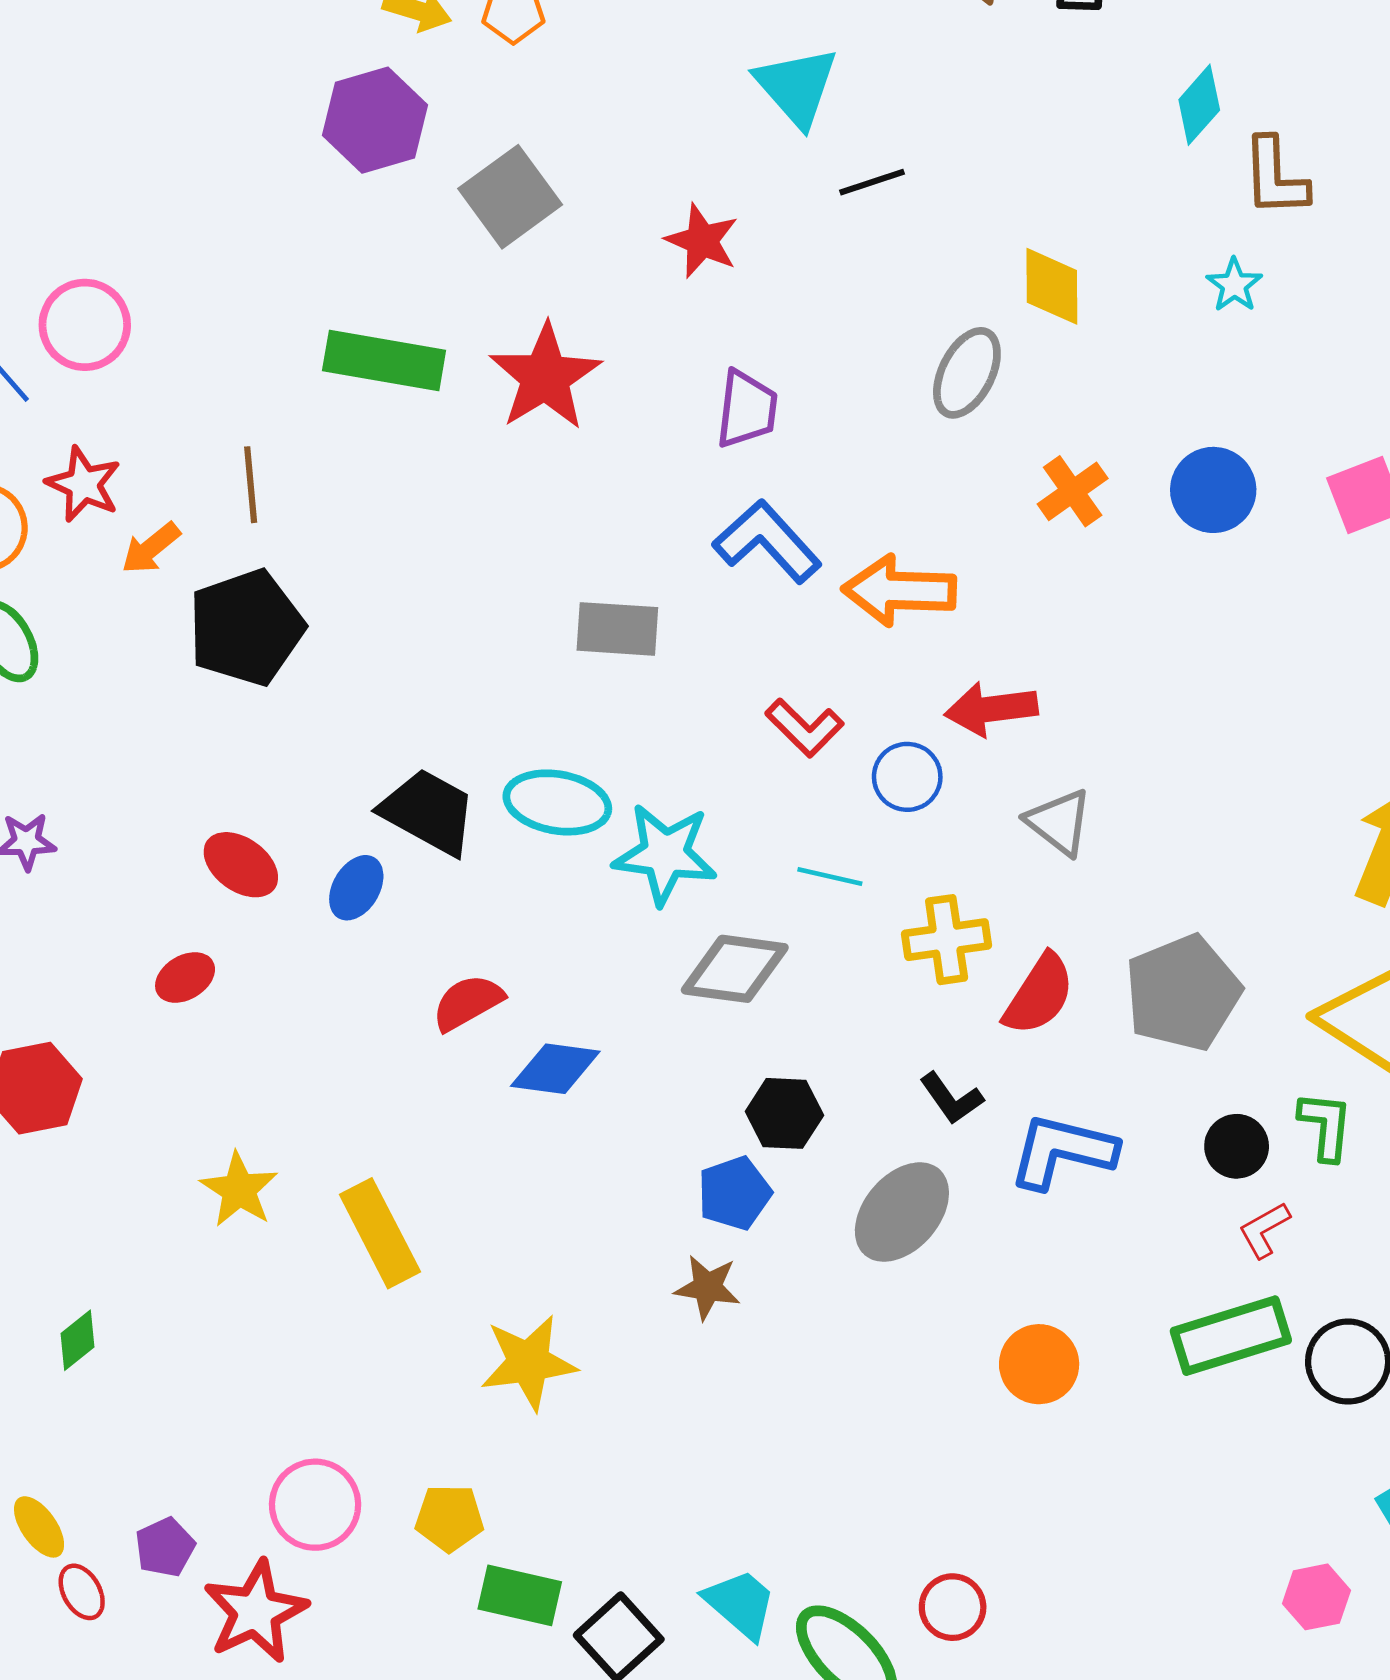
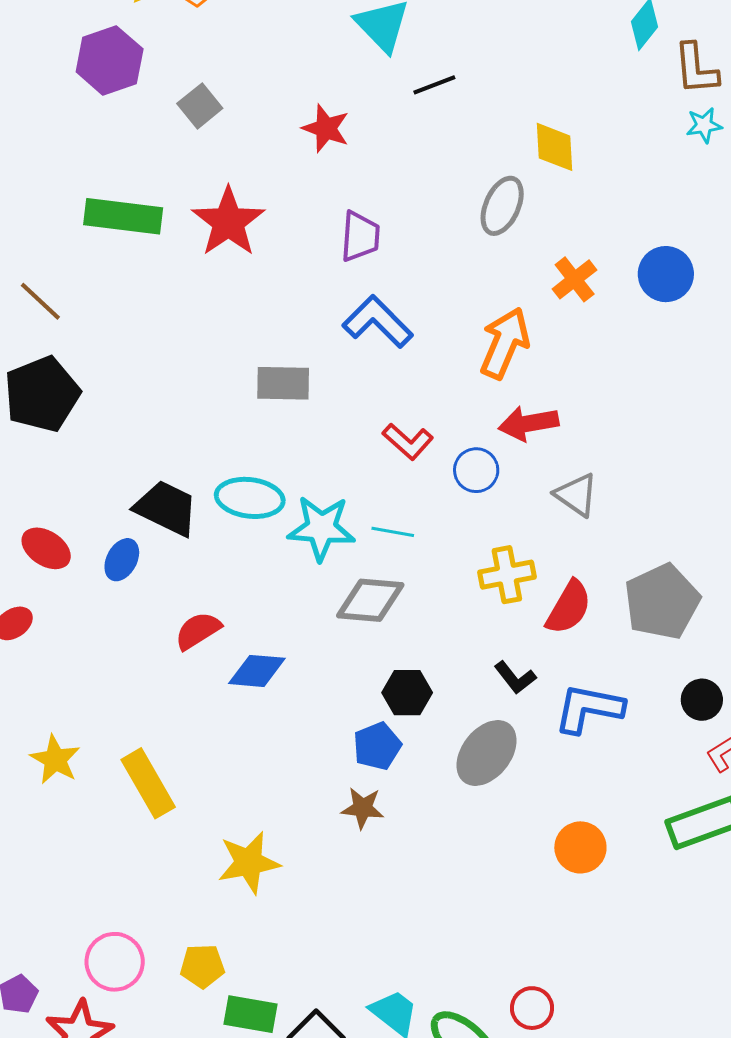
gray square: (510, 197) -> (200, 106), size x0.7
cyan star: (1234, 285) -> (704, 125), moved, turned 30
brown line: (251, 485) -> (40, 301), turned -39
orange arrow: (899, 591) -> (505, 343), moved, turned 114
cyan line: (830, 876) -> (393, 532), moved

